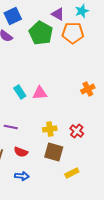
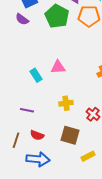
pink triangle: (40, 93) -> (58, 67), moved
yellow cross: (50, 129) -> (66, 103), moved
blue arrow: (22, 176) -> (38, 159), size x1.6

